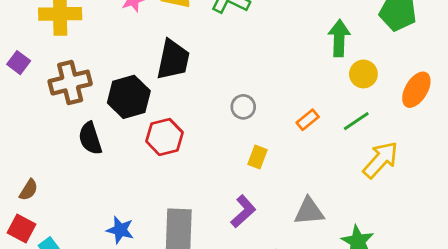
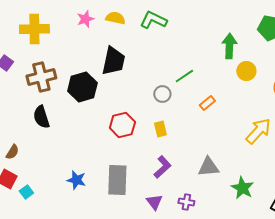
green line: (356, 121) -> (184, 76), moved
red hexagon: (165, 137) -> (122, 125), moved
black semicircle: (90, 138) -> (41, 117), moved
yellow rectangle: (258, 157) -> (160, 129), moved, turned -35

